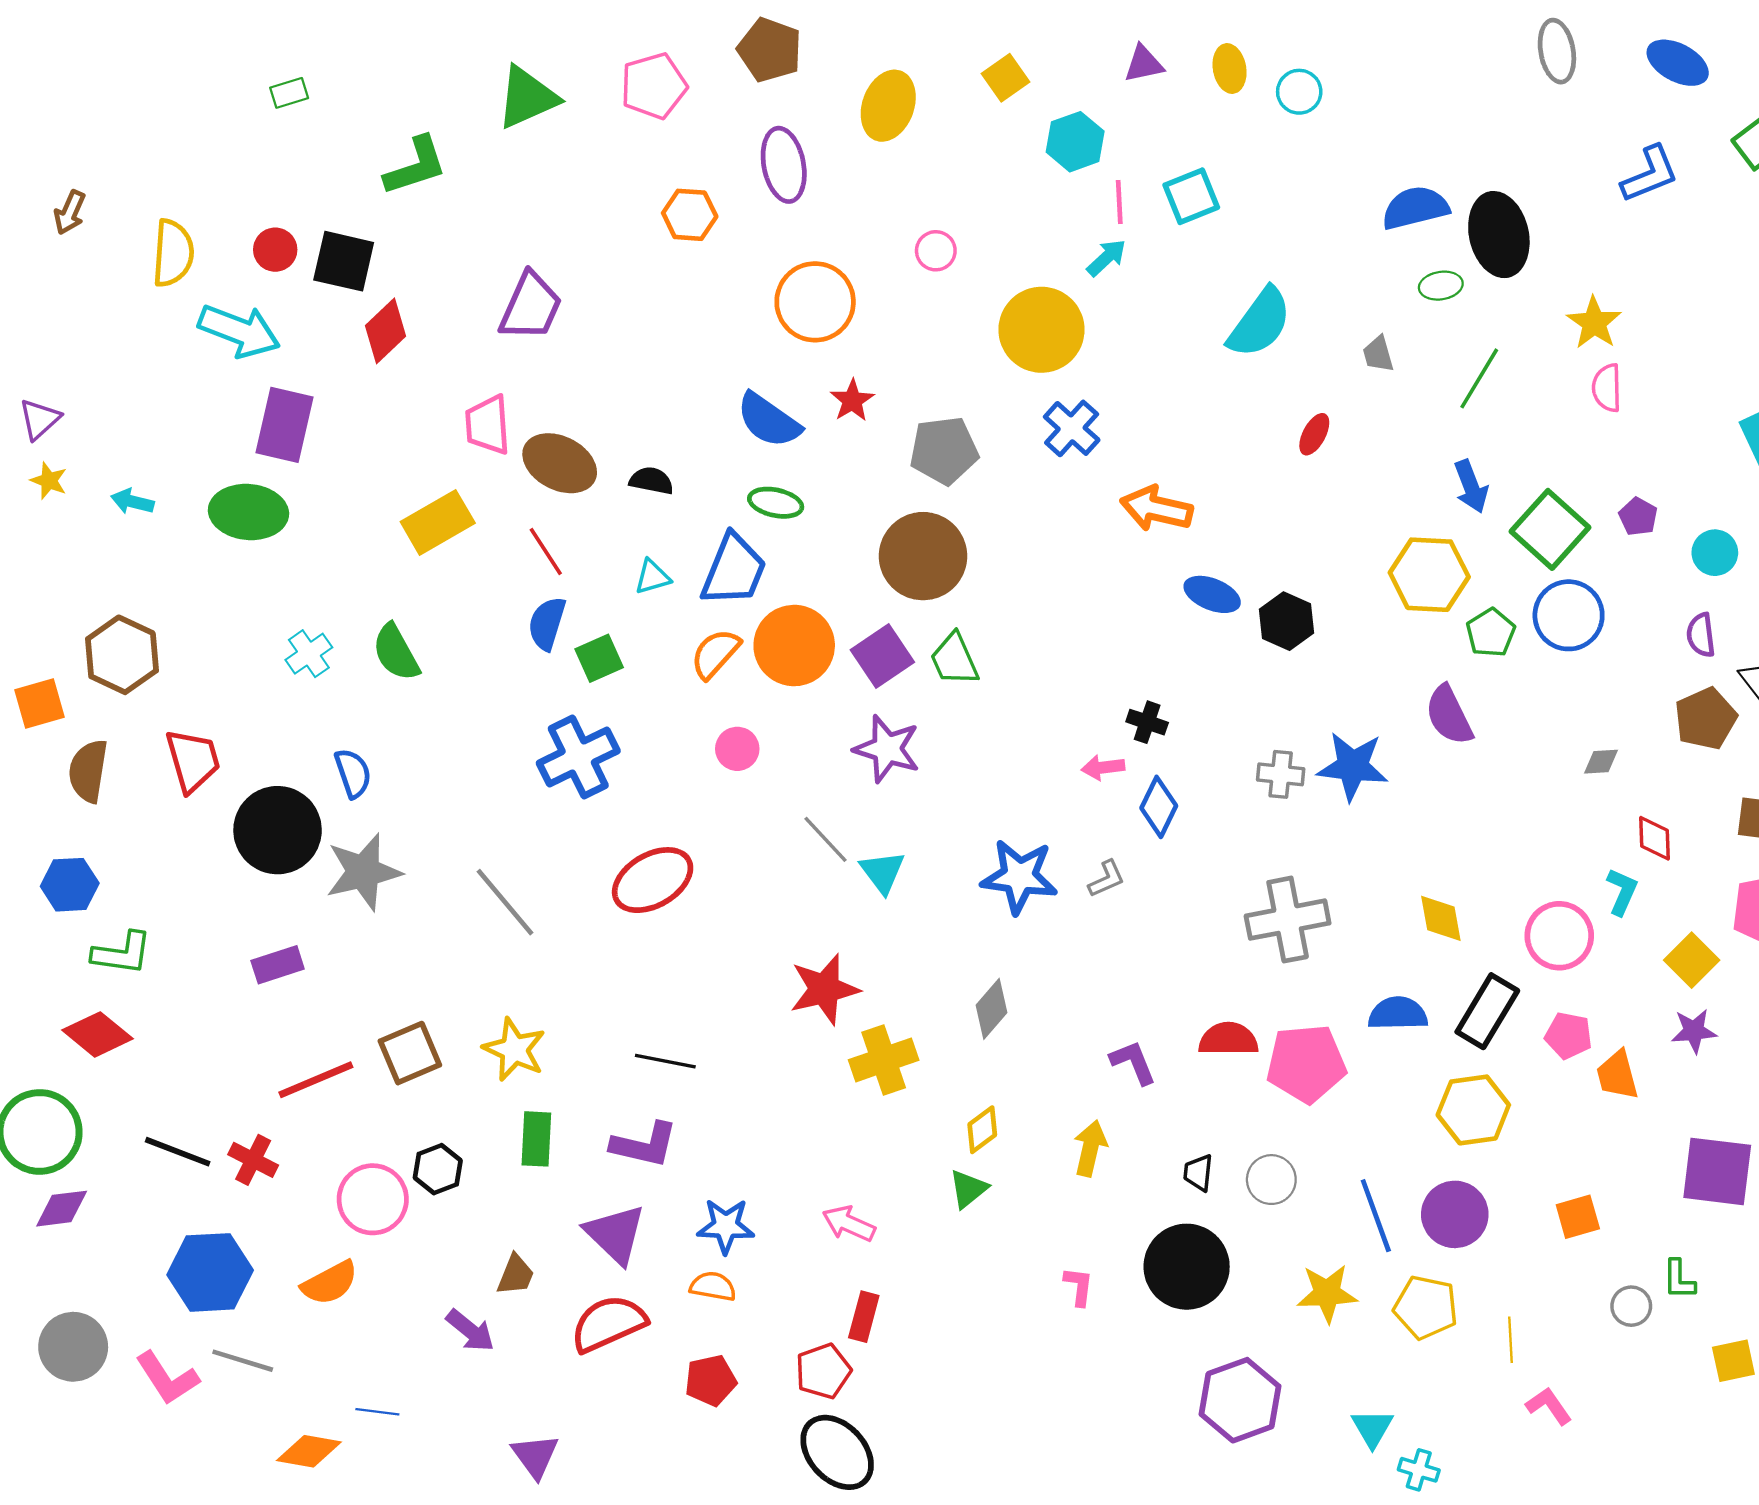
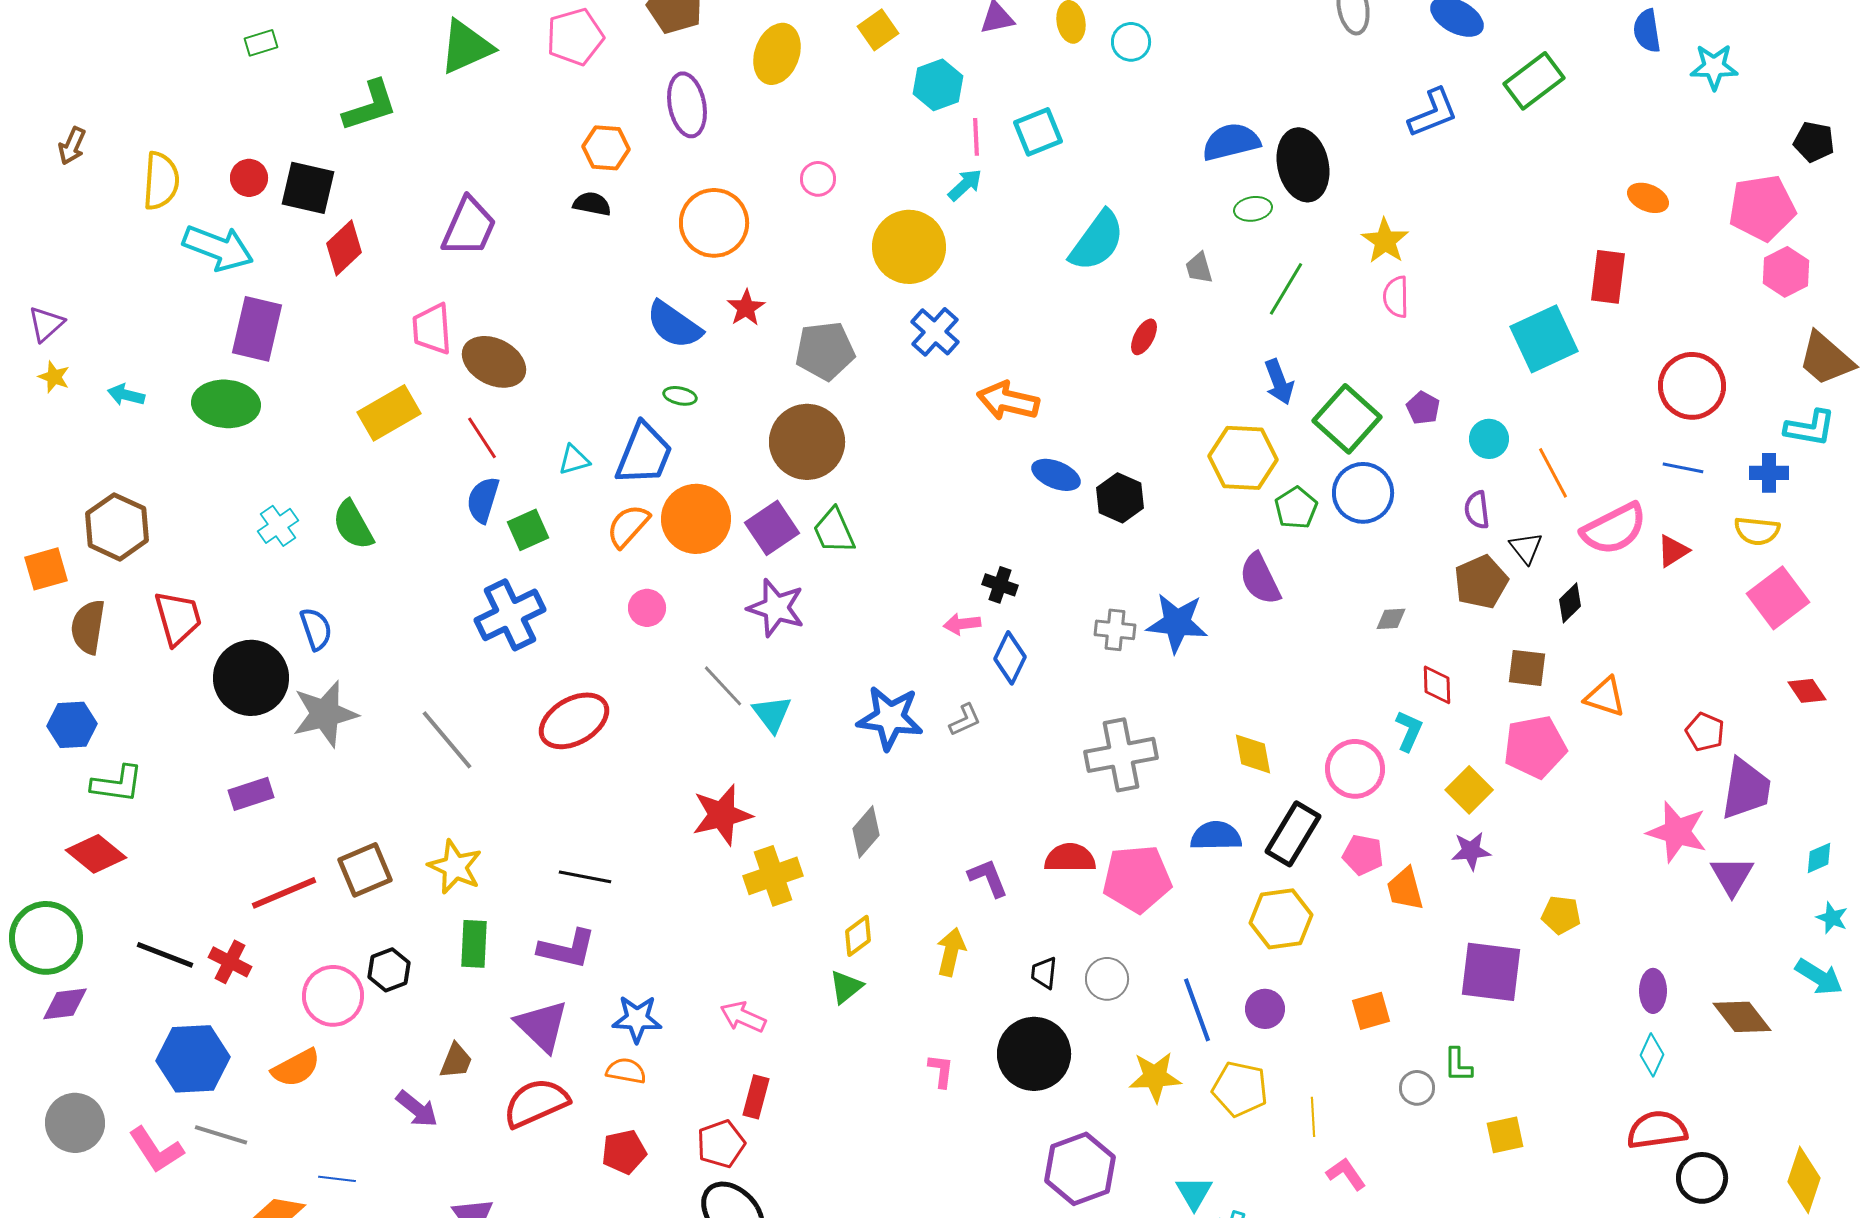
black semicircle: (651, 481) -> (592, 204), moved
green ellipse: (776, 503) -> (680, 396), size x0.7
purple circle: (1455, 1214) -> (1265, 1009), size x0.7

